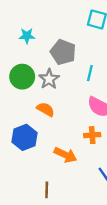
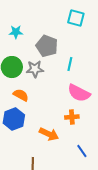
gray star: (49, 79) -> (35, 69), turned 30
orange semicircle: (46, 109) -> (21, 95), moved

